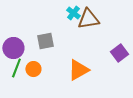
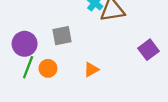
orange triangle: (78, 70) -> (91, 70), moved, size x0.6

